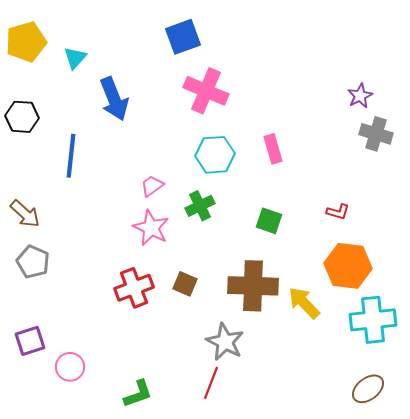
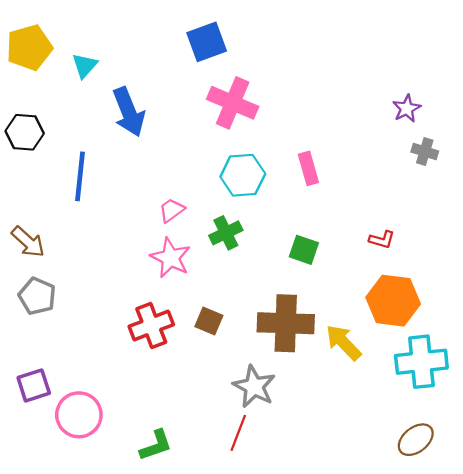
gray cross: (376, 134) -> (425, 151), size x0.7
pink circle: (70, 367) -> (79, 415), size x1.4

